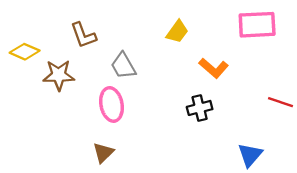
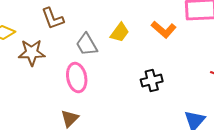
yellow trapezoid: (177, 32) -> (120, 33), moved
orange L-shape: (214, 68) -> (164, 30), moved

